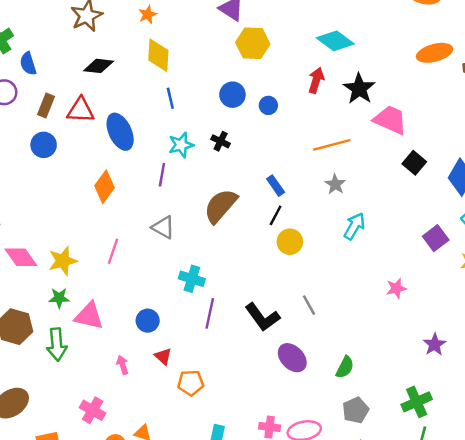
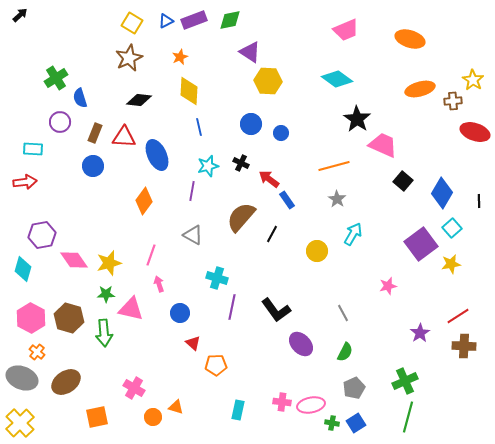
red arrow: (316, 80) -> (269, 179), moved, turned -70
black line: (276, 215) -> (272, 234), moved
purple square: (436, 238) -> (421, 244), size x1.5
yellow circle: (290, 242) -> (317, 251), moved
gray line: (309, 305) -> (343, 313), moved
pink arrow: (123, 365) -> (159, 284), moved

